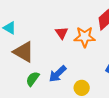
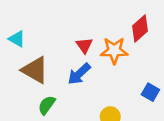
blue arrow: (58, 74) -> (79, 74), moved

